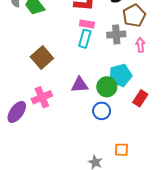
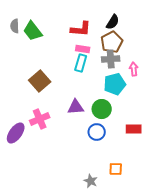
brown pentagon: (134, 16) -> (112, 42), moved
cyan pentagon: (120, 75) -> (115, 84), moved
red rectangle: (140, 98) -> (134, 129), moved, turned 56

